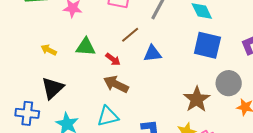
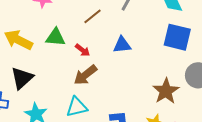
brown line: (130, 35) -> (93, 16), moved
yellow arrow: (49, 50) -> (18, 40), size x1.8
brown arrow: (116, 84) -> (85, 75), turned -65

